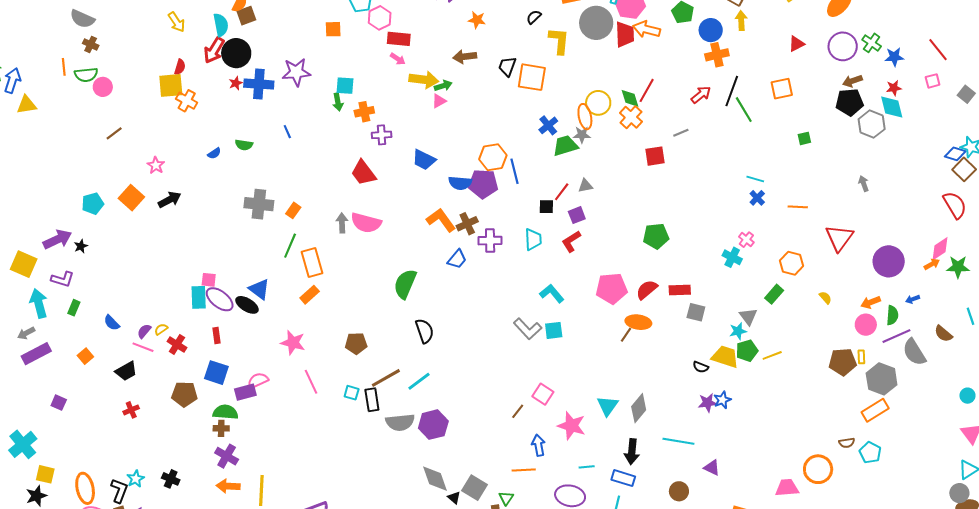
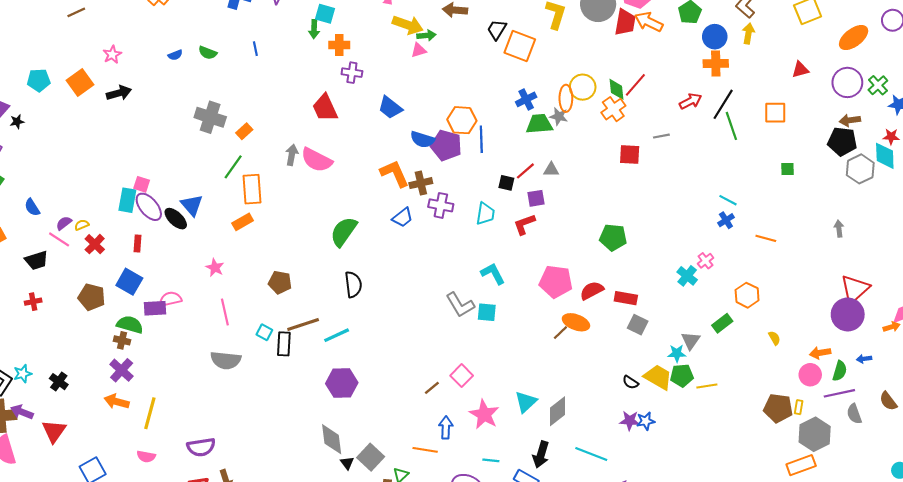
red triangle: (839, 238) -> (855, 289), moved
pink star: (293, 343) -> (215, 268), size x0.7
gray semicircle: (914, 352) -> (854, 414), size x0.7
gray semicircle: (400, 422) -> (226, 360), moved

